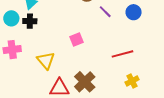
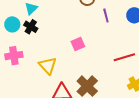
purple line: (105, 12) -> (106, 16), turned 32
black cross: (30, 21) -> (31, 27), turned 32

